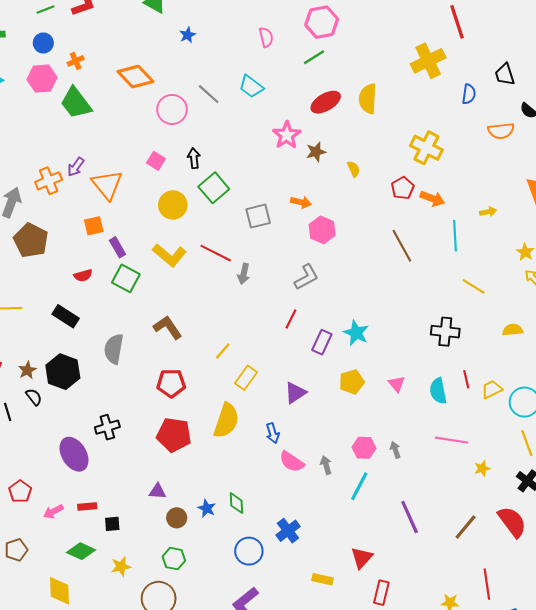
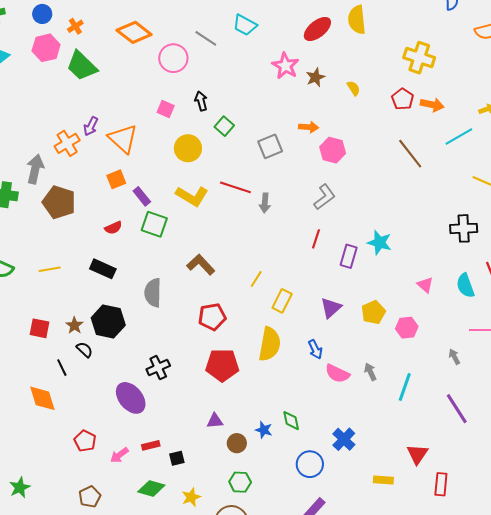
green square: (214, 188) -> (224, 126), size x0.7
cyan line: (455, 236) -> (459, 137), turned 72
yellow pentagon: (352, 382) -> (373, 312), moved
pink hexagon: (364, 448) -> (407, 328), moved
gray arrow: (395, 450) -> (454, 357), moved

